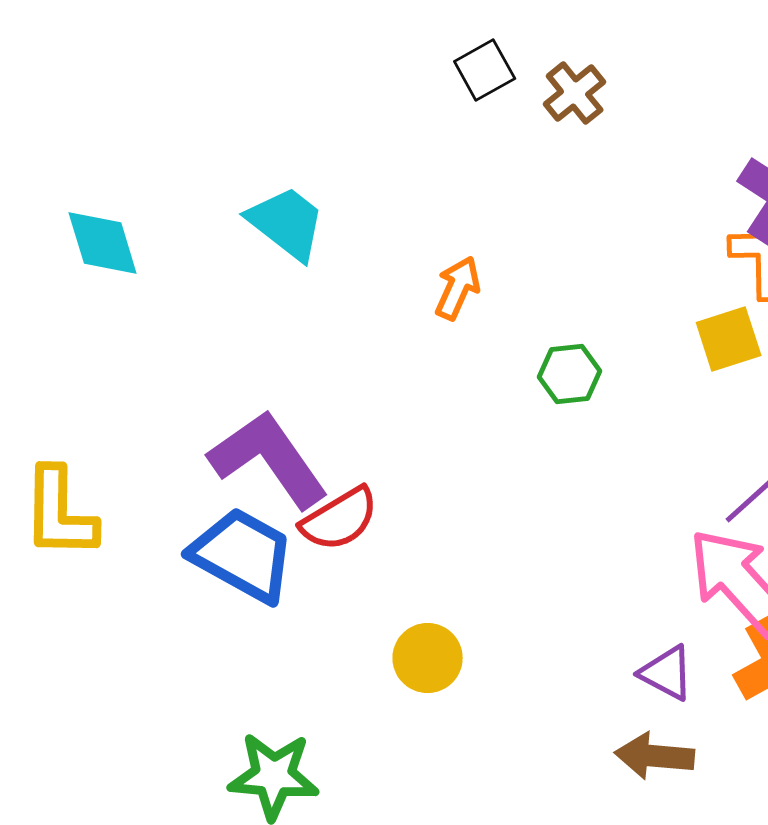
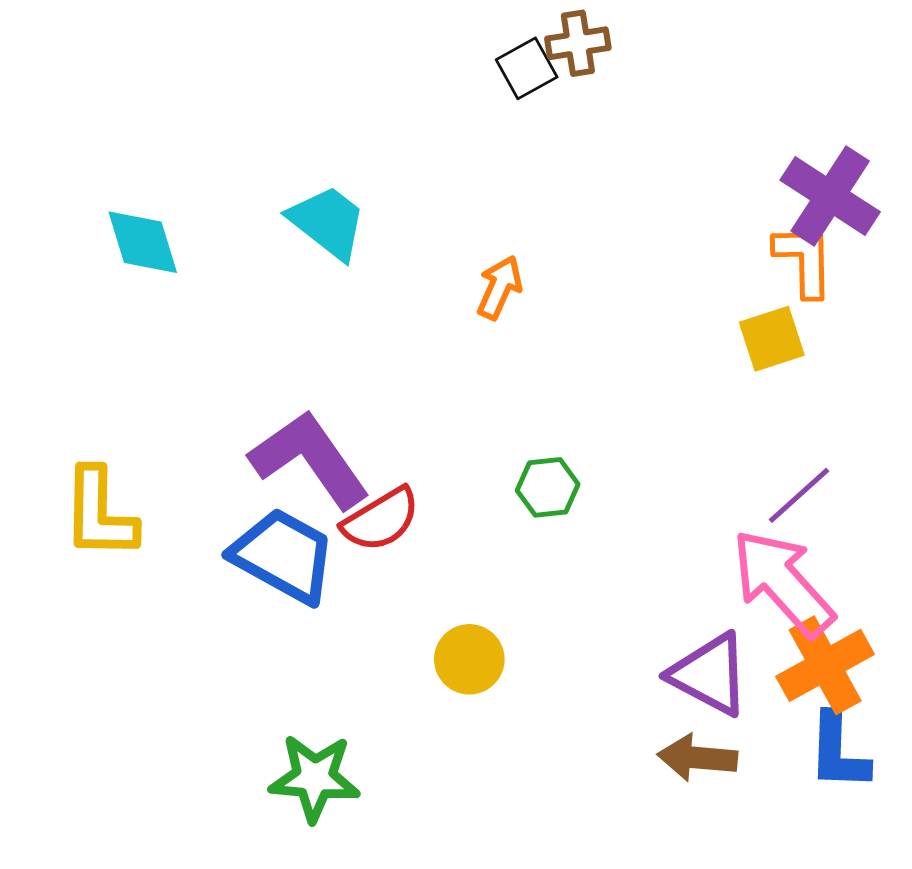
brown cross: (575, 93) -> (578, 43), moved, turned 30
green hexagon: (570, 374) -> (548, 487), moved
purple triangle: (667, 673) -> (710, 674), size x1.5

